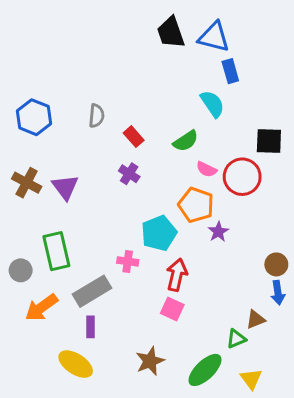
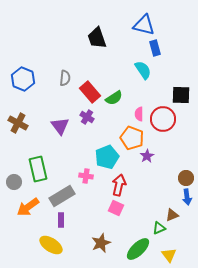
black trapezoid: (171, 32) -> (97, 38), moved
red rectangle: (134, 137) -> (90, 92), size x1.5
green semicircle: (186, 141) -> (114, 98), moved
pink semicircle: (206, 169) -> (139, 114), turned 64
purple triangle: (65, 187) -> (60, 126), moved

